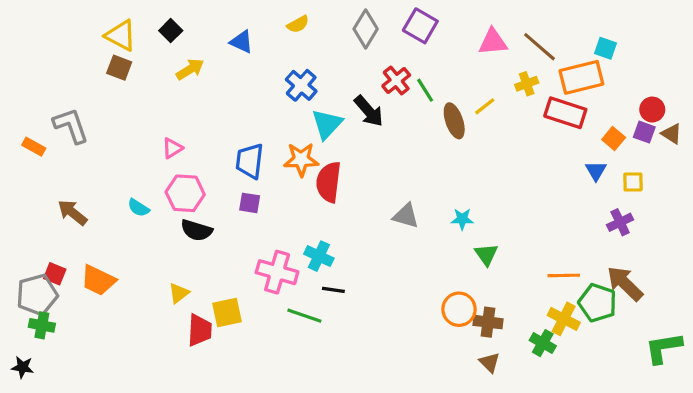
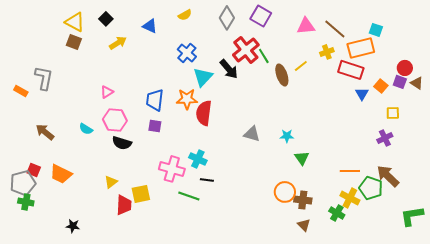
red cross: (396, 81) -> (246, 50), size x1.5
gray L-shape: (71, 126) -> (44, 78), turned 30
blue triangle: (596, 171) -> (362, 94), moved
black star: (23, 367) -> (73, 226), moved

